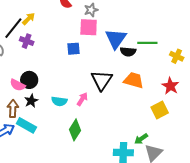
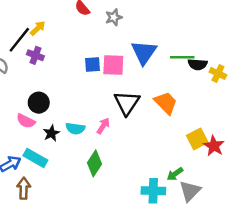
pink square: (89, 27) -> (113, 65), moved
black semicircle: (128, 52) -> (198, 64), moved
orange trapezoid: (134, 80) -> (166, 103), turned 30
pink semicircle: (18, 85) -> (26, 121), moved
red star: (170, 86) -> (214, 146), moved
black star: (31, 101) -> (51, 133), moved
brown arrow: (13, 109) -> (24, 188), moved

